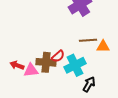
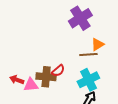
orange triangle: (103, 46) -> (98, 44), moved, turned -32
cyan cross: (75, 65) -> (88, 80), moved

